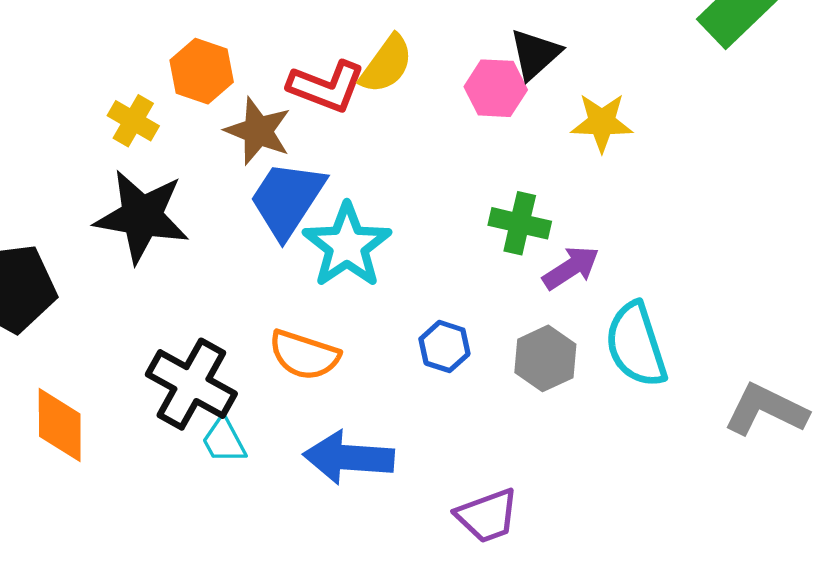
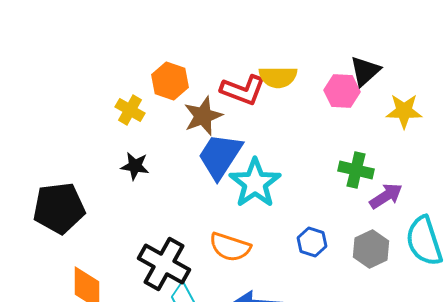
yellow semicircle: (386, 64) -> (278, 77), turned 54
brown star: (258, 131) -> (203, 116), turned 30
black star: (142, 216) -> (135, 166), size x0.5

